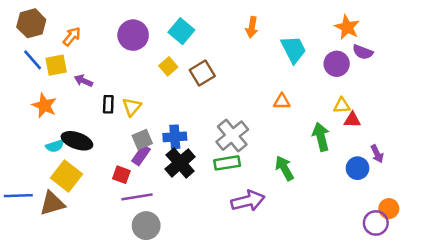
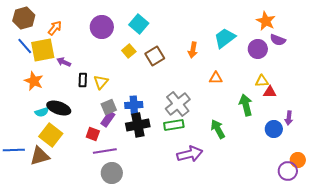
orange arrow: (252, 27) -> (193, 50), moved
cyan trapezoid: (294, 49) -> (225, 38), turned -100
yellow square: (56, 65) -> (43, 50), size x1.4
purple arrow: (377, 154) -> (289, 118), turned 32
black cross: (180, 163) -> (138, 125), turned 30

